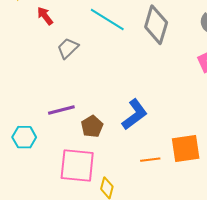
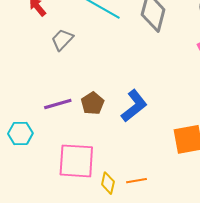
brown pentagon: (92, 126) -> (92, 103), moved
orange line: (150, 160) -> (137, 181), moved

